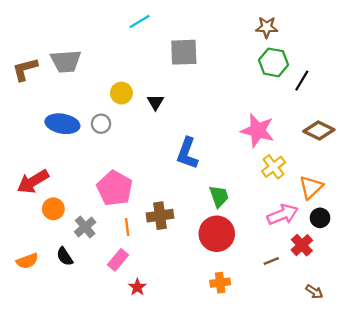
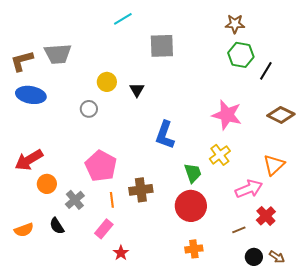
blue ellipse: (62, 124) -> (31, 95), moved
yellow cross: (273, 167) -> (220, 155), moved
black circle: (320, 218) -> (254, 257), moved

